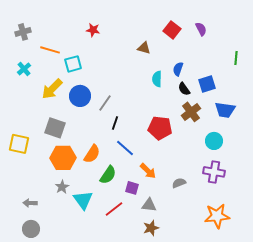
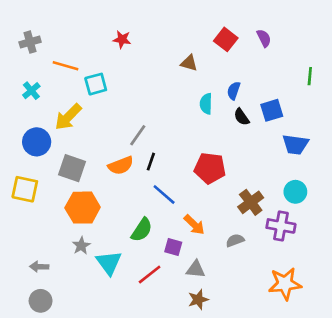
blue circle: (80, 96) -> (37, 142), moved
brown cross: (191, 112) -> (251, 202), moved
cyan circle: (214, 141) -> (295, 192), moved
orange semicircle: (92, 154) -> (121, 166), moved, turned 36

